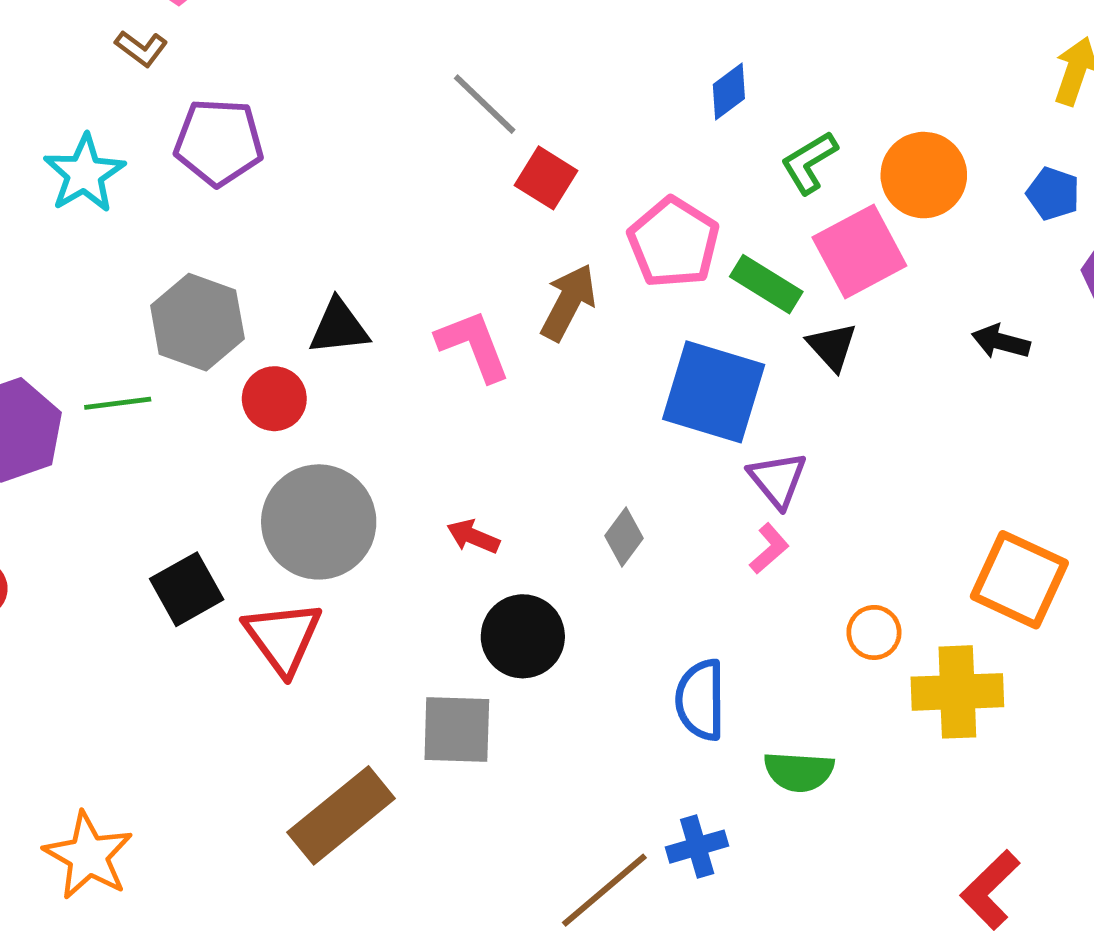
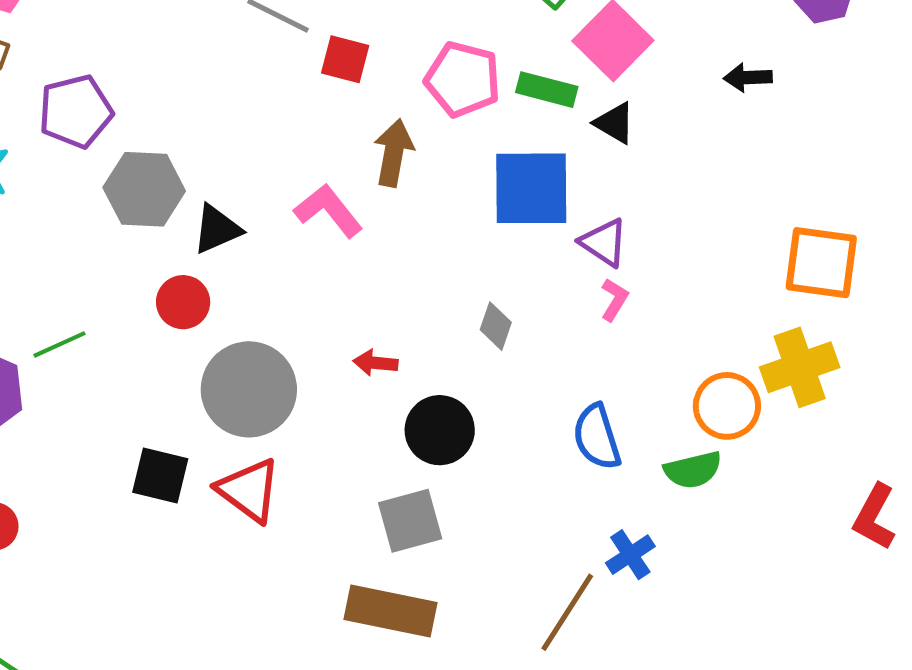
gray hexagon: (197, 322) -> (144, 189), moved
black square: (187, 589) -> (160, 476), turned -30
orange circle: (874, 632) -> (727, 406), moved, size x1.5
brown rectangle: (341, 815) -> (391, 611), moved, turned 68

